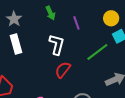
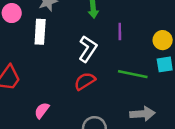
green line: (97, 52) -> (133, 74), turned 30

